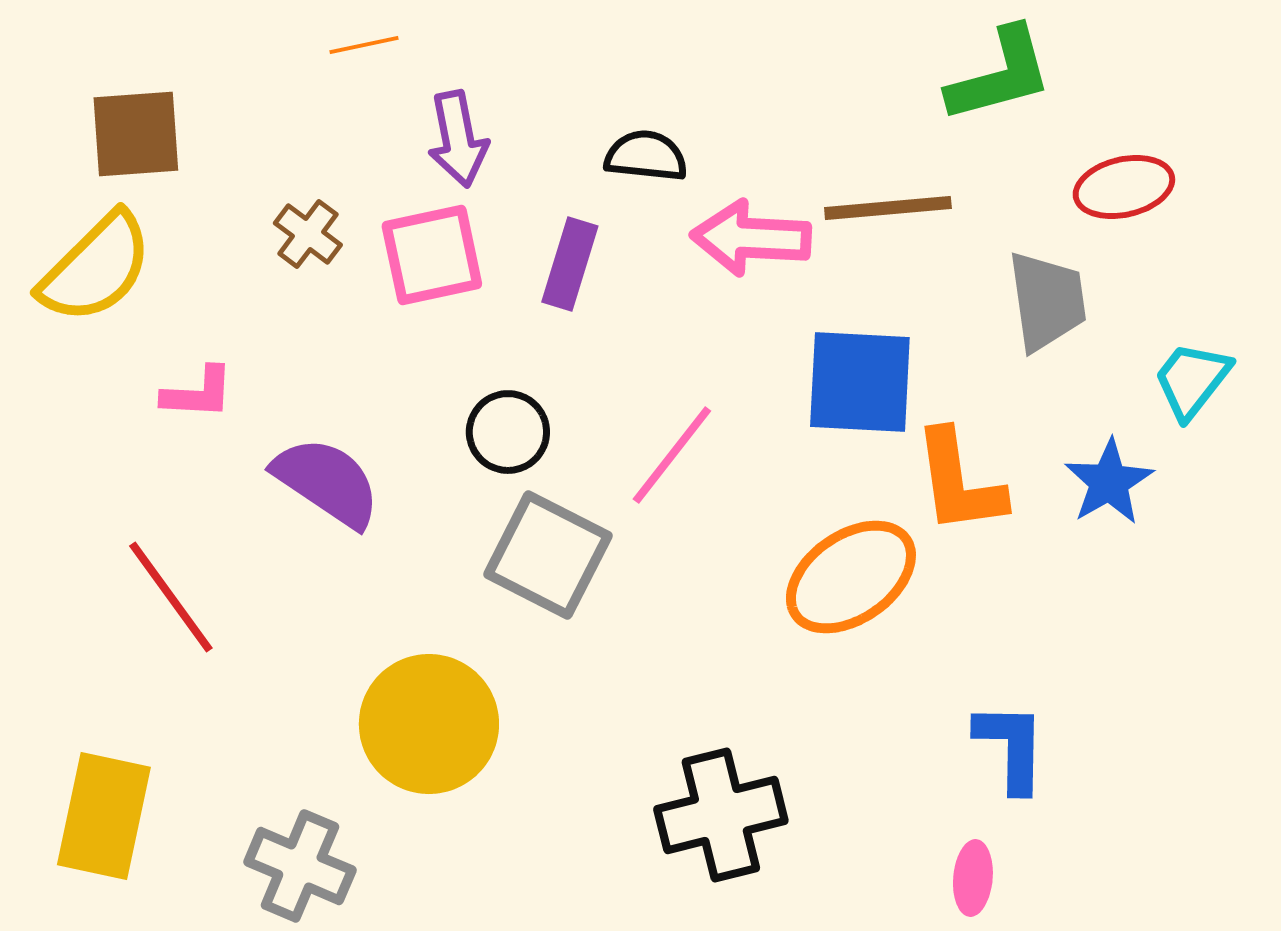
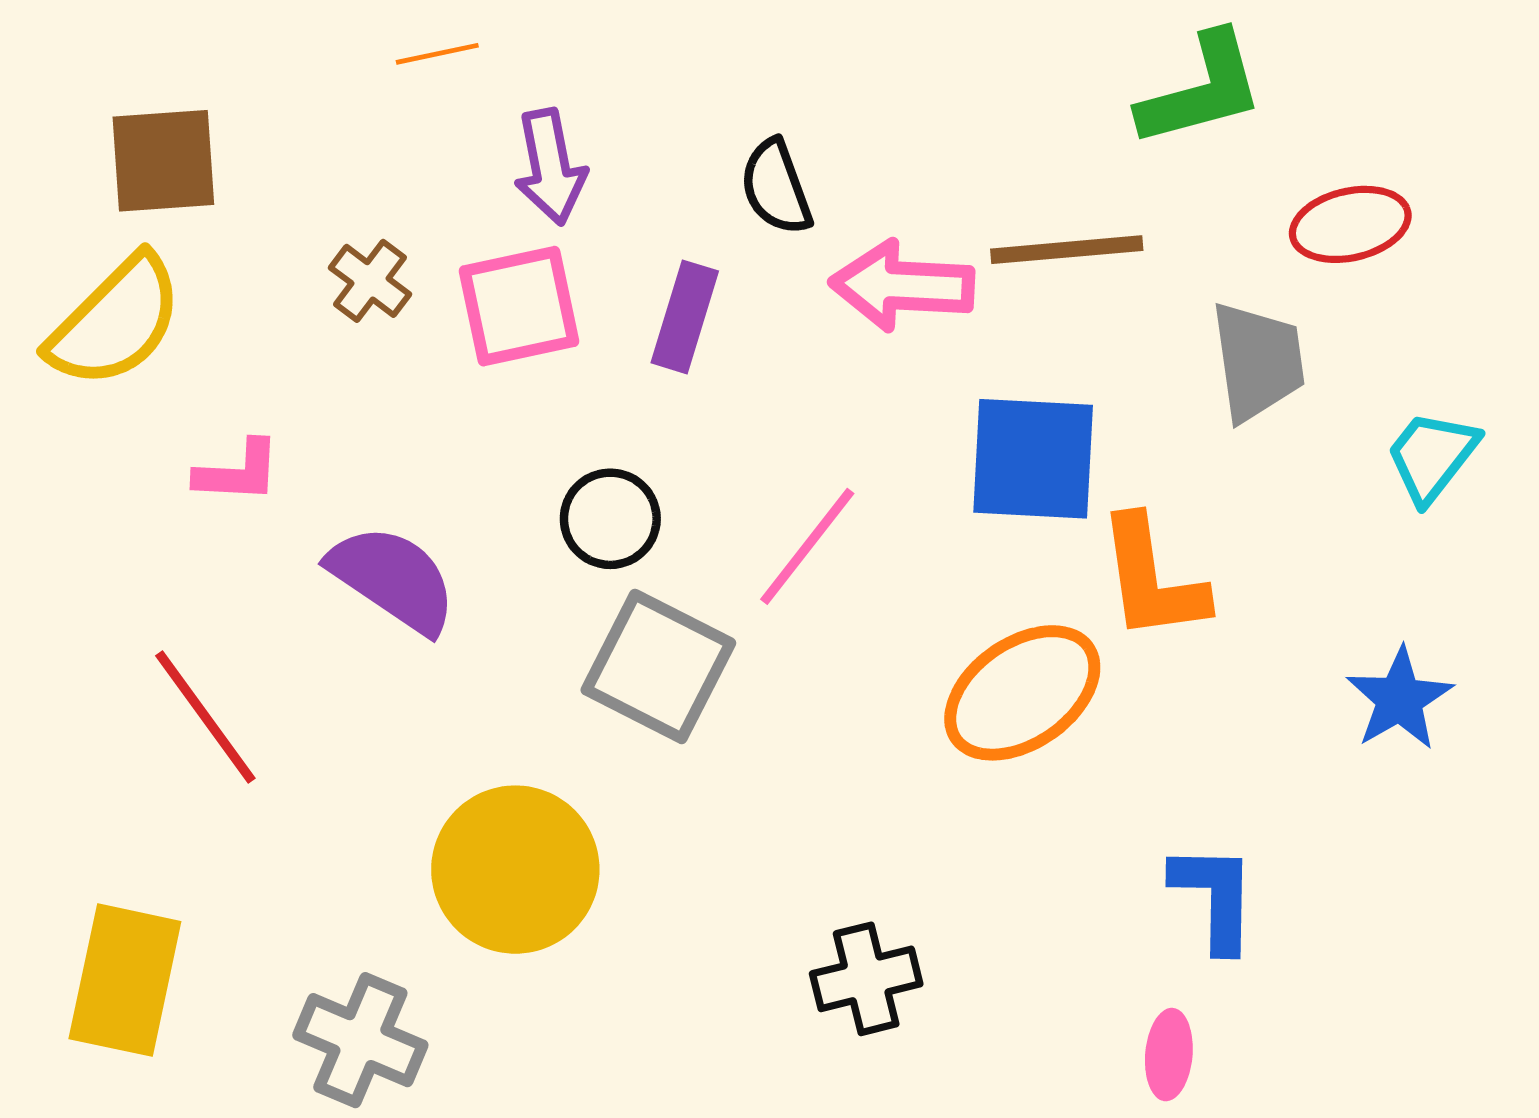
black semicircle: (646, 156) -> (776, 187), turned -116
blue star: (1109, 482) -> (1400, 699), moved
black cross: (721, 815) -> (866, 979), size x0.7

